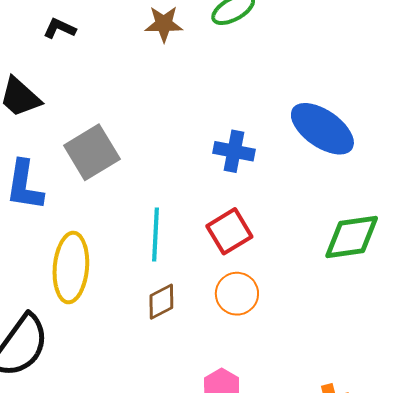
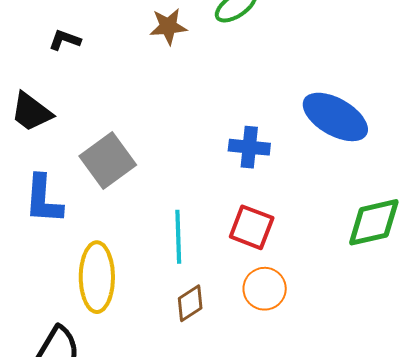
red square: (229, 231) -> (252, 227), turned -33

